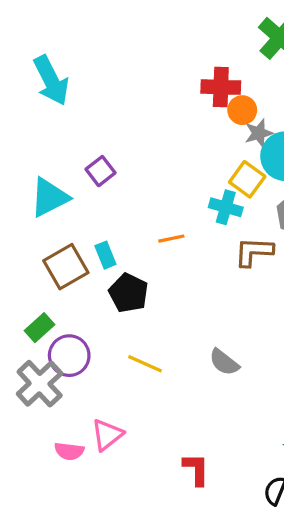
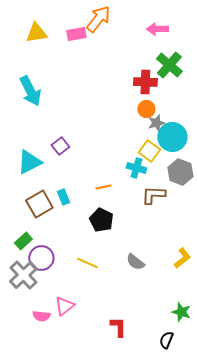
red cross: (221, 87) -> (145, 82), moved
black pentagon: (129, 293) -> (101, 220), moved

